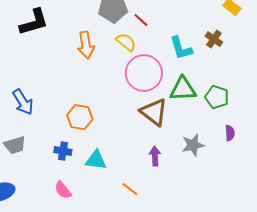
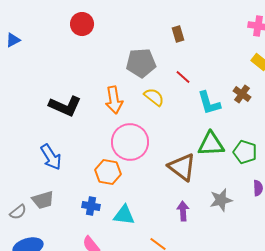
red line: (141, 20) -> (183, 77), moved
black L-shape: (34, 22) -> (65, 106), moved, turned 40
pink circle: (144, 73) -> (130, 142), moved

